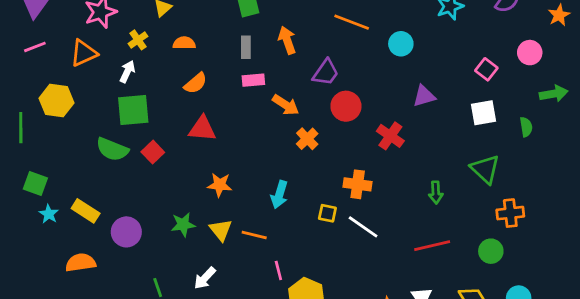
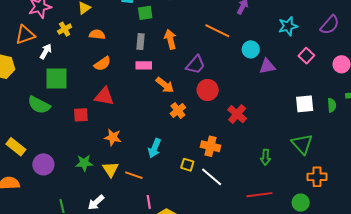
pink square: (486, 69) -> (306, 56), moved
white arrow: (127, 72) -> (46, 51), moved
purple triangle: (424, 96) -> (267, 66), moved
green semicircle: (526, 127) -> (332, 105), moved
red square: (153, 152) -> (81, 115), moved, turned 35

